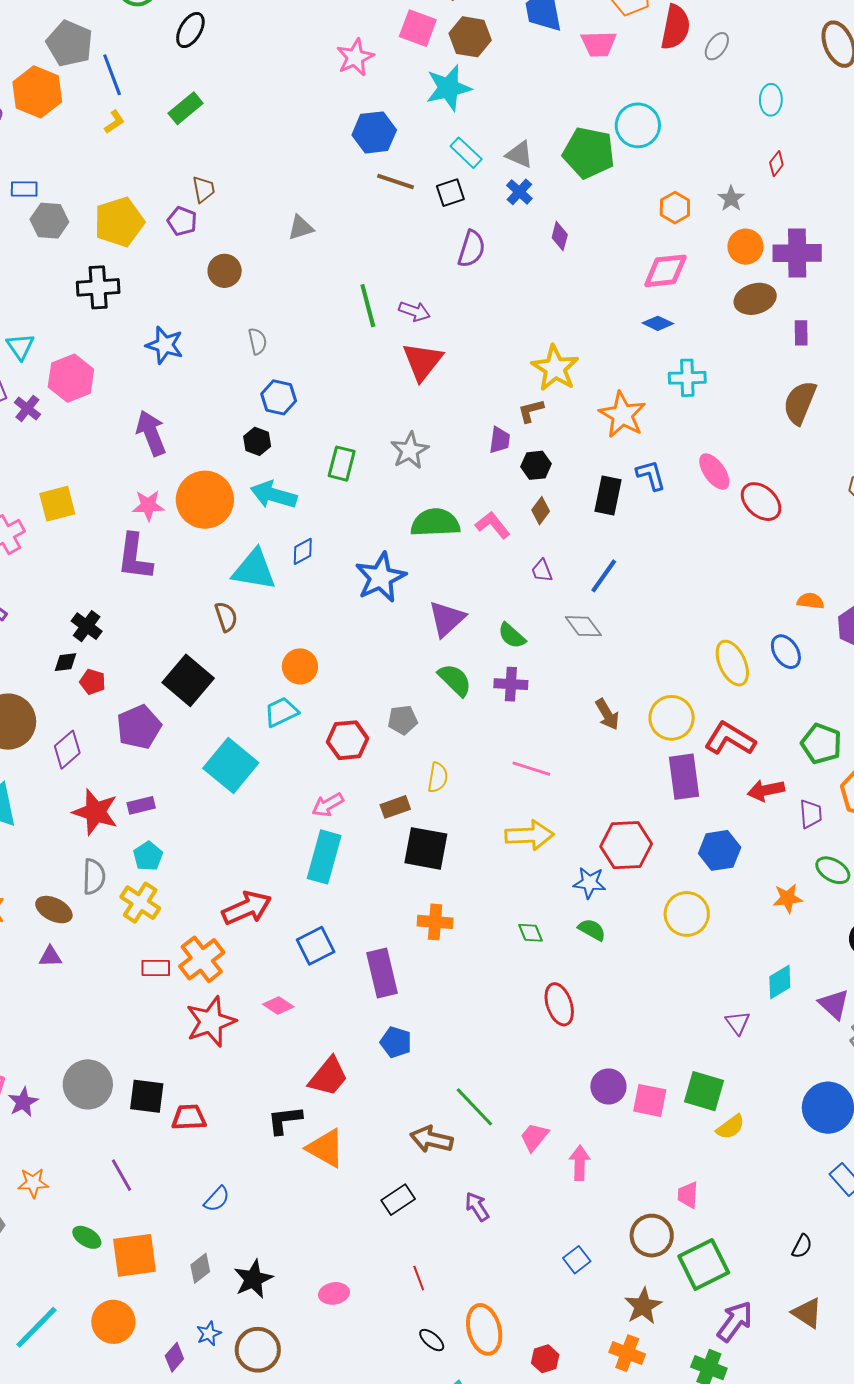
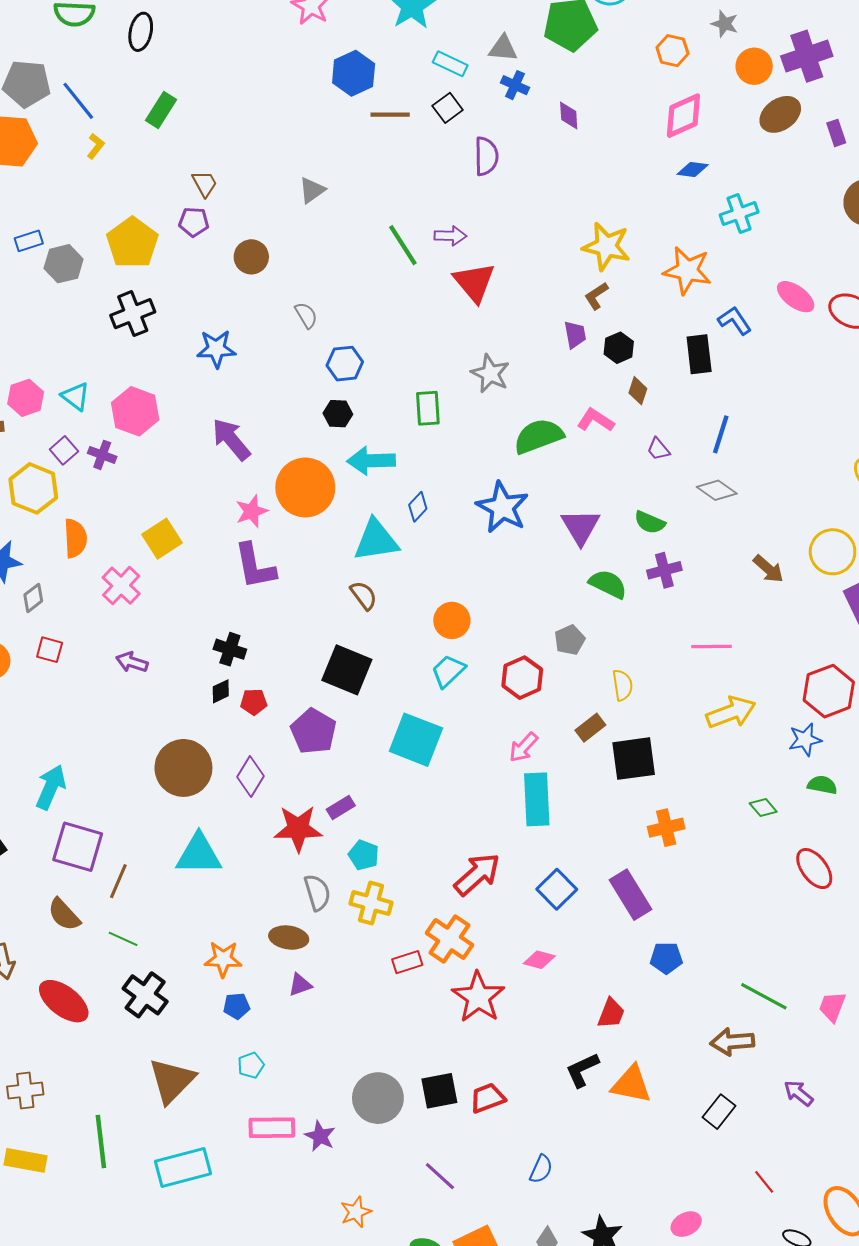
red trapezoid: (328, 1077) -> (611, 1013), size x0.7

